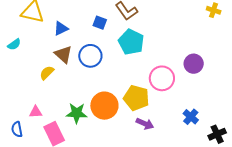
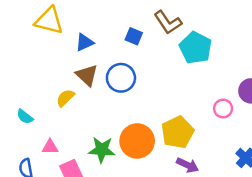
cyan pentagon: (131, 42) -> (196, 48), moved
cyan semicircle: (14, 44) -> (25, 117), moved, turned 72
pink circle: (162, 78) -> (223, 108), moved, size x0.6
yellow pentagon: (136, 98) -> (178, 132), turned 30

